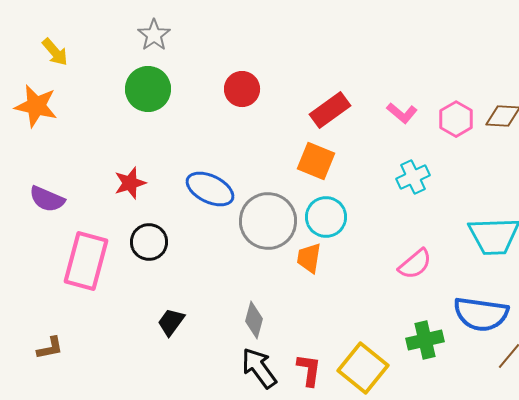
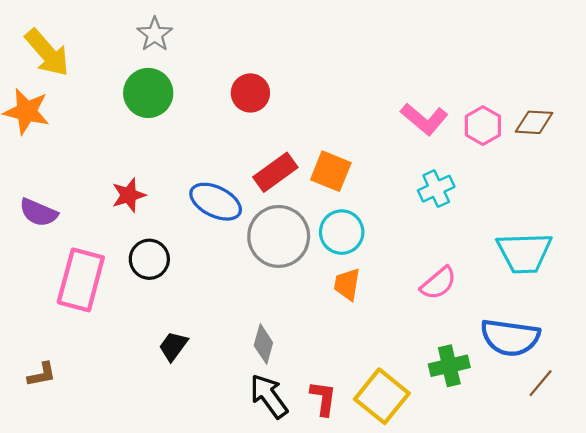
yellow arrow: (55, 52) -> (47, 53), size x1.6
red rectangle: (330, 110) -> (275, 172), moved
pink L-shape: (402, 113) -> (424, 119), size x1.4
orange trapezoid: (309, 258) -> (347, 284), moved

